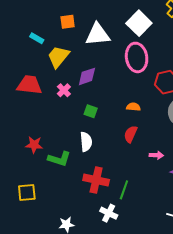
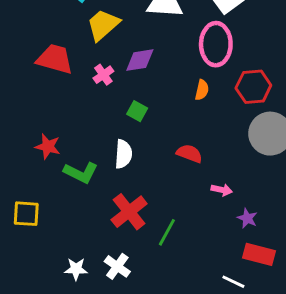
orange semicircle: (133, 107) -> (202, 90), moved, turned 88
red semicircle: (131, 134) -> (189, 153), turned 78
red cross: (96, 180) -> (129, 212), turned 30
white cross: (109, 213) -> (117, 266), moved

